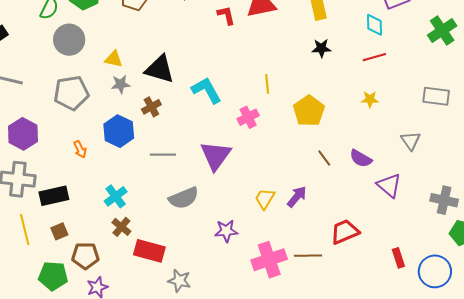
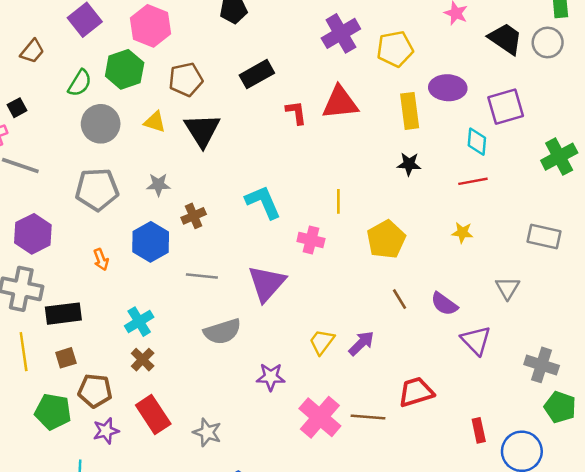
yellow triangle: (114, 59) -> (155, 122), moved
black triangle: (160, 69) -> (202, 130), moved, turned 36
pink cross: (248, 117) -> (311, 240), turned 35
red rectangle: (149, 251) -> (153, 415), moved, turned 36
pink cross: (269, 260) -> (320, 417), turned -36

